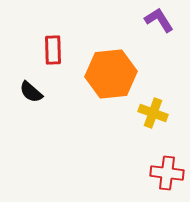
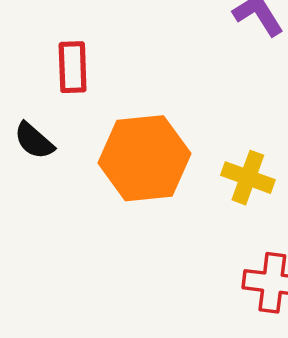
orange hexagon: (111, 74) -> (144, 158), moved

